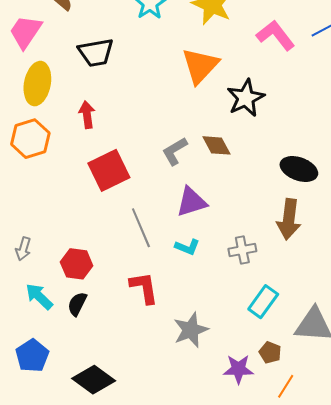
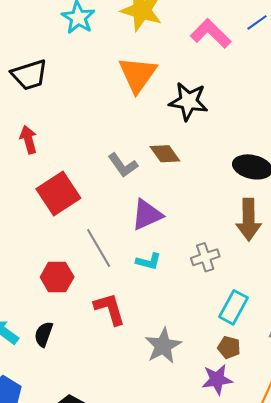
black star: (246, 98) -> (188, 101), turned -30
gray L-shape: (175, 151) -> (123, 165), turned -88
red hexagon: (77, 264) -> (57, 277), moved
brown pentagon: (270, 353) -> (229, 348), moved

